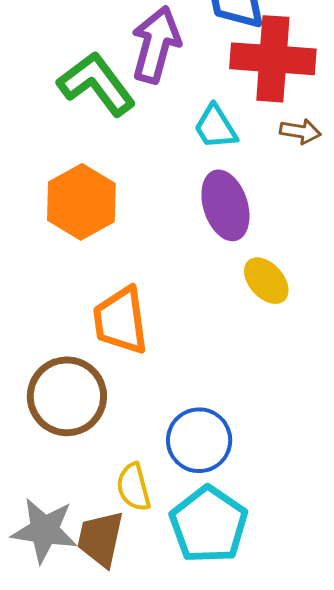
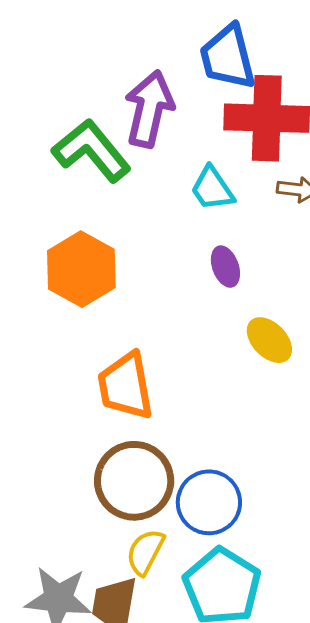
purple ellipse: (225, 205) -> (225, 267), size x0.6
brown circle: (67, 396) -> (134, 481), moved
yellow semicircle: (133, 487) -> (145, 552), turned 45

